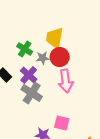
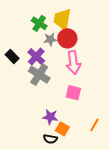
green cross: (25, 49) -> (39, 23), moved
pink square: (62, 123) -> (73, 93), moved

